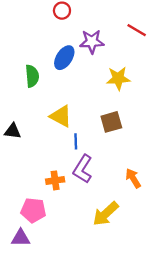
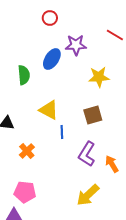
purple L-shape: (83, 169) -> (87, 154), moved
orange cross: (55, 180) -> (27, 151), moved, turned -35

